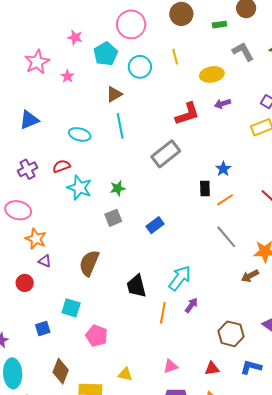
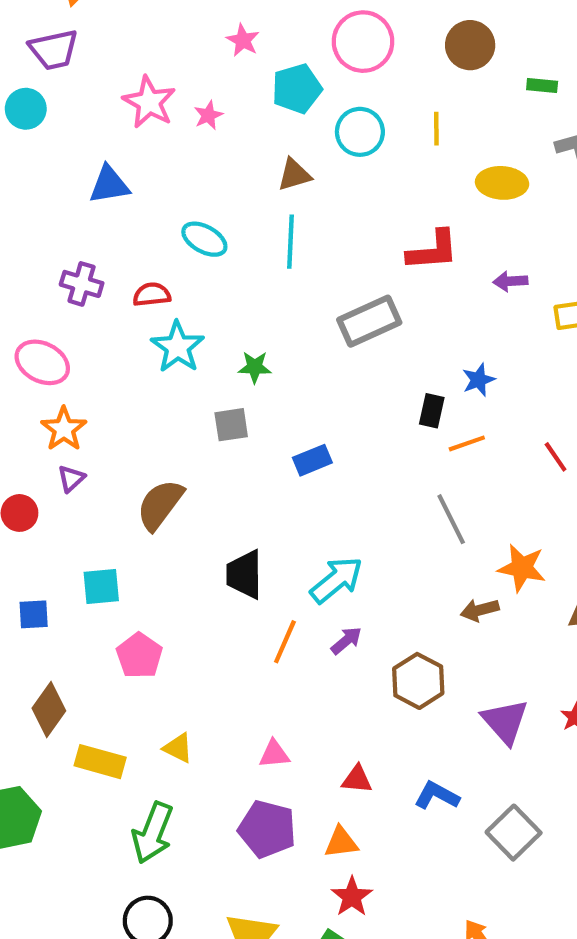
pink star: (37, 62) -> (149, 102), moved, turned -30
purple arrow: (222, 104) -> (510, 281), moved
purple cross: (28, 169) -> (82, 284), turned 30
purple triangle: (45, 261) -> (71, 479), turned 40
cyan square: (71, 308) -> (101, 587), turned -36
brown hexagon: (231, 334) -> (418, 681), moved

